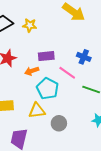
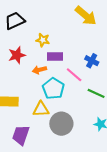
yellow star: (30, 25) -> (43, 40), moved
gray circle: (59, 123) -> (61, 124), size x1.5

